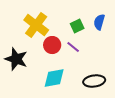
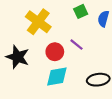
green square: (77, 26) -> (81, 11), moved
red circle: (52, 45) -> (55, 52), moved

